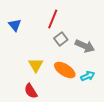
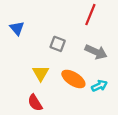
red line: (53, 19) -> (90, 15), moved
gray square: (61, 39) -> (58, 44), moved, turned -32

